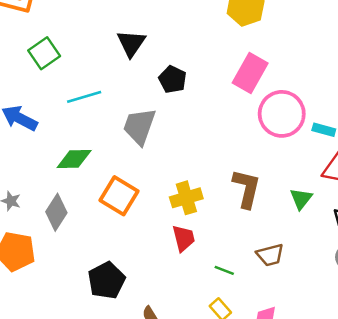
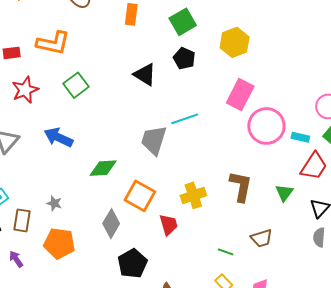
black triangle: (131, 43) -> (145, 75), turned -30
black pentagon: (173, 79) -> (184, 58), moved
cyan line: (84, 97) -> (185, 119), moved
gray diamond: (56, 212) -> (111, 224), moved
red trapezoid: (184, 238) -> (169, 225), moved

